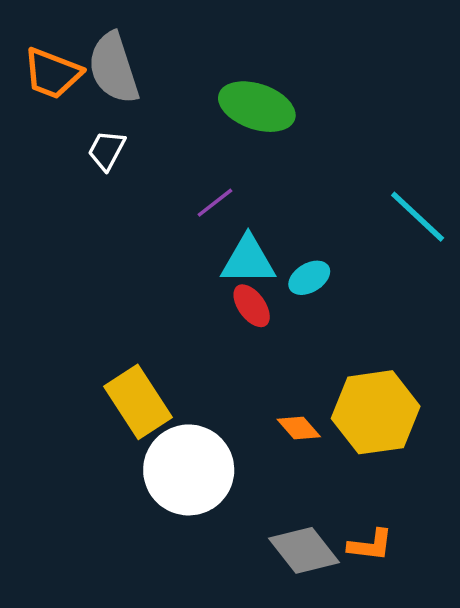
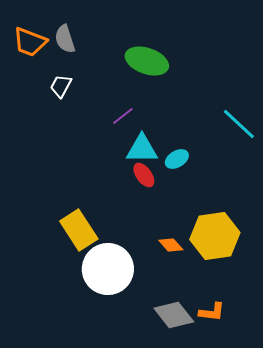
gray semicircle: (114, 68) -> (65, 39), size x0.7

